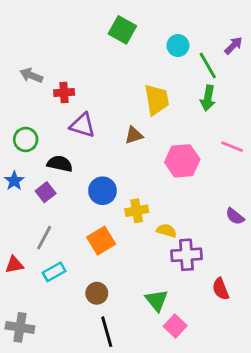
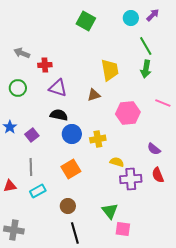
cyan circle: (178, 46) -> (131, 18), moved
purple arrow: (233, 46) -> (153, 15), moved
green circle: (26, 139) -> (18, 88), moved
black semicircle: (60, 164) -> (59, 115), moved
yellow cross: (137, 211) -> (98, 139), moved
purple semicircle: (235, 216) -> (154, 149), moved
gray line: (44, 238) -> (31, 167), turned -30
red semicircle: (221, 289) -> (158, 175), moved
pink square: (175, 326) -> (123, 229), turned -35

